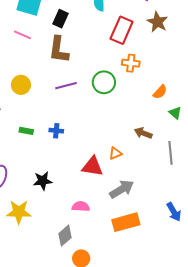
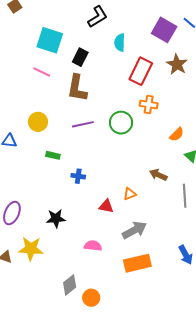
green rectangle: (26, 131) -> (53, 155), moved
blue cross: (56, 131) -> (78, 176), moved
red triangle: (92, 166) -> (106, 206), size x0.7
gray diamond: (65, 236) -> (70, 285), moved

